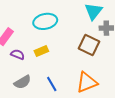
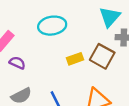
yellow rectangle: (41, 51) -> (75, 59), moved

